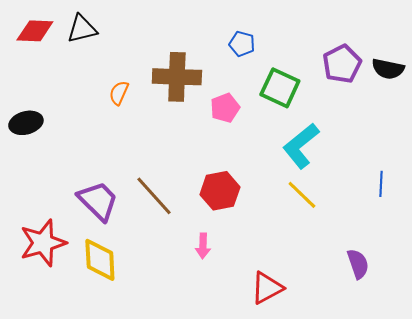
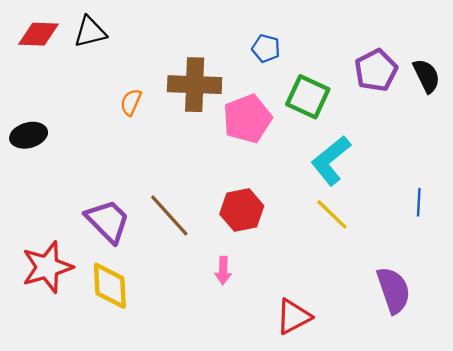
black semicircle: (388, 69) -> (426, 76), turned -128
pink pentagon: (225, 108) -> (247, 119), size x1.5
purple semicircle: (358, 264) -> (394, 290), size x1.4

